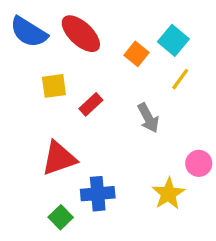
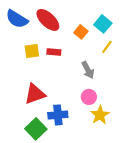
red rectangle: (91, 104) -> (54, 52), moved, turned 48
pink circle: (199, 163) -> (89, 97), moved
green square: (61, 217) -> (36, 129), size x1.5

